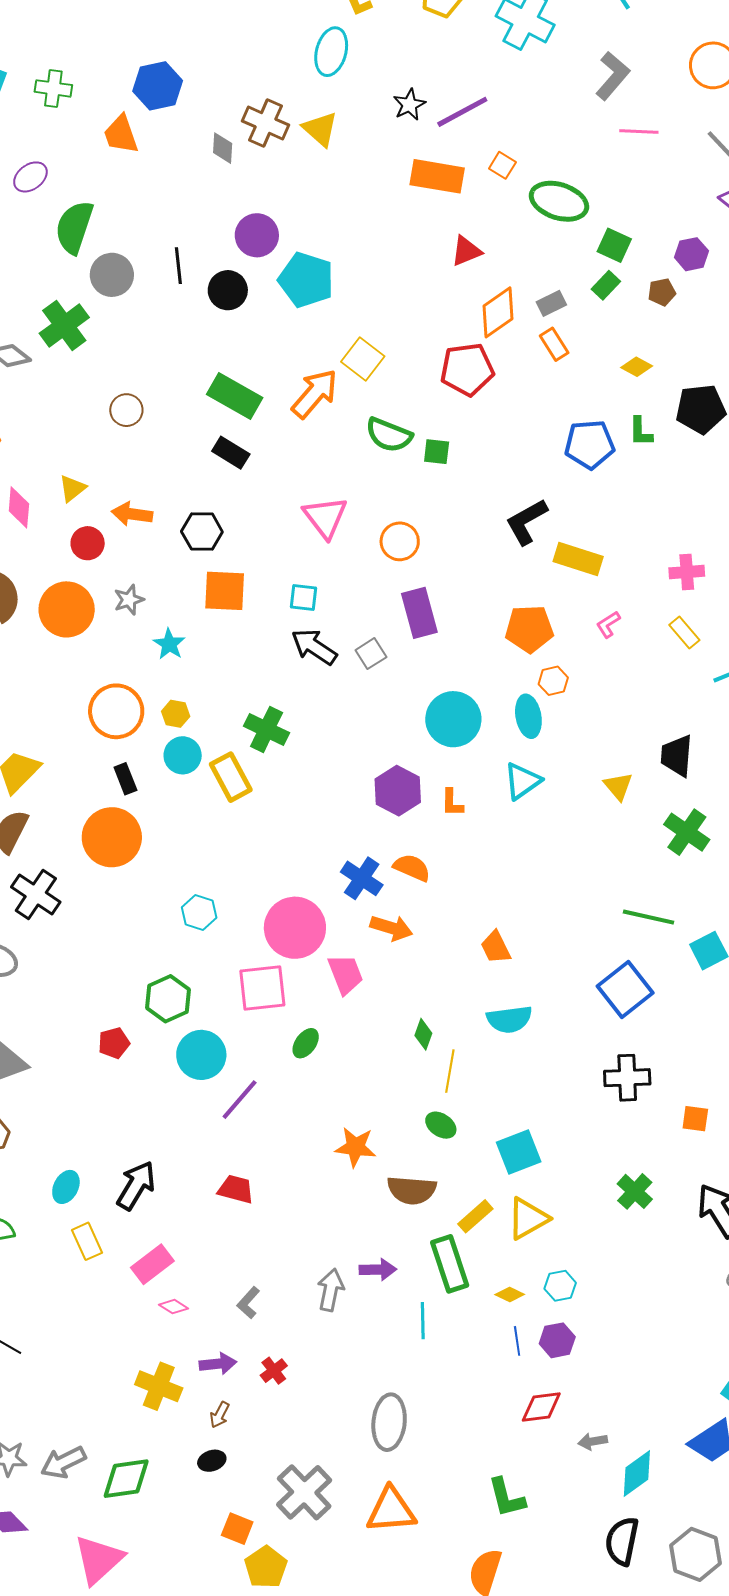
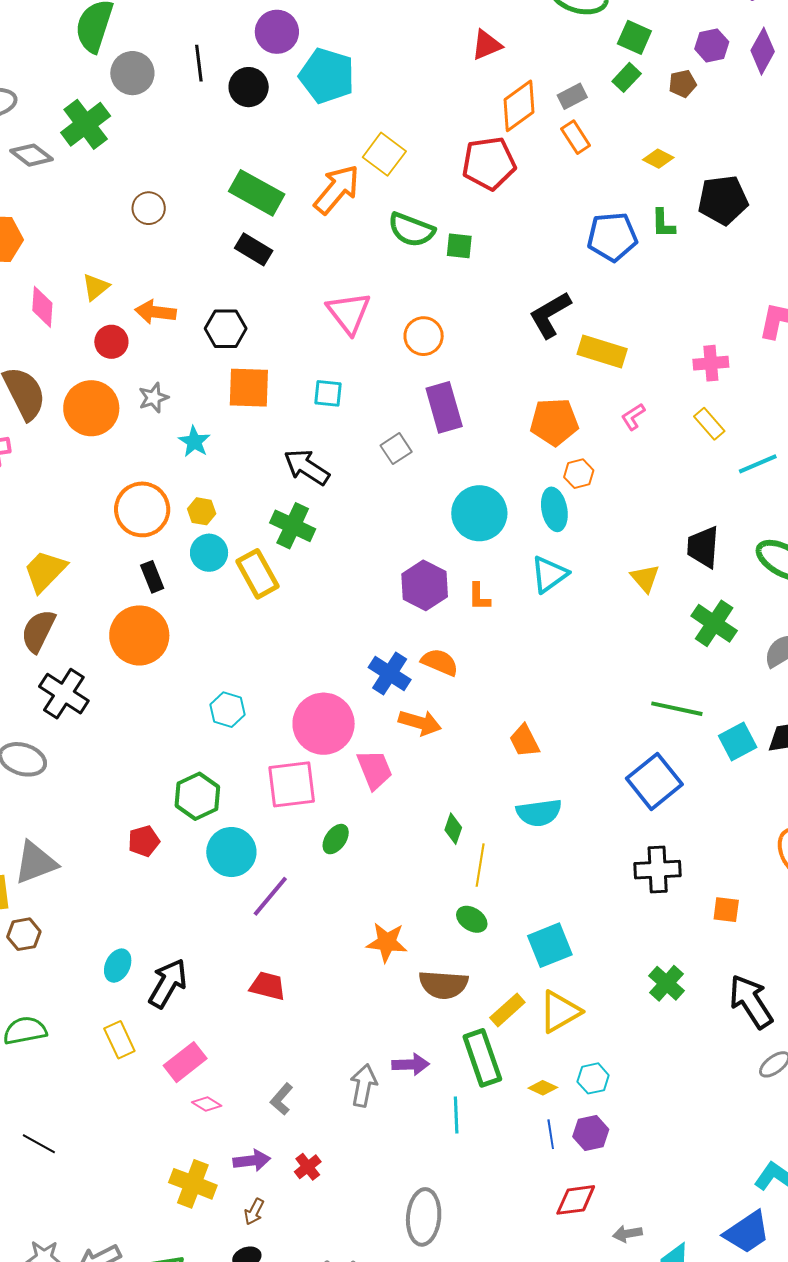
black arrow: (314, 647) -> (307, 467), moved
cyan ellipse: (66, 1187) -> (118, 966), moved

